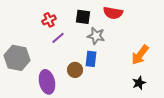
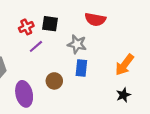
black square: (83, 17) -> (50, 24), moved
blue rectangle: (91, 59) -> (81, 68), moved

